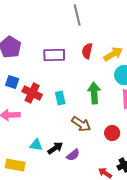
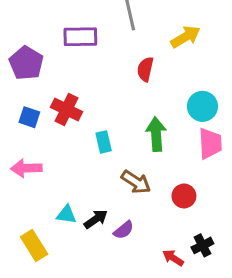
yellow arrow: (113, 54) -> (185, 37), moved
purple rectangle: (54, 55) -> (80, 37), moved
red cross: (32, 93) -> (66, 109), moved
yellow rectangle: (15, 165) -> (34, 245), turned 48

